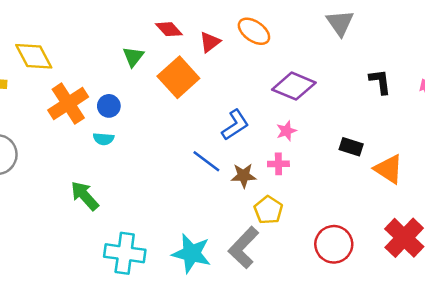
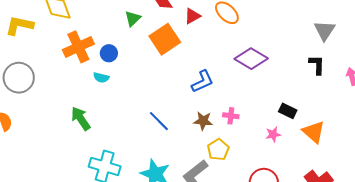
gray triangle: (340, 23) -> (325, 30), moved
pink star: (286, 131) -> (273, 134), moved
blue line: (206, 161) -> (159, 121), moved

